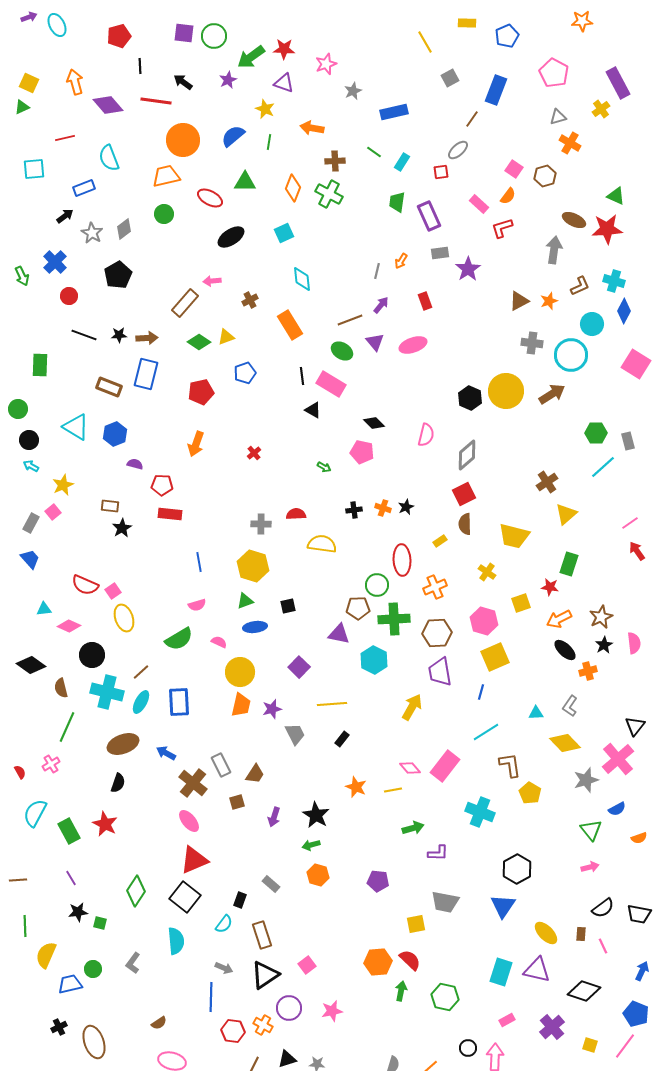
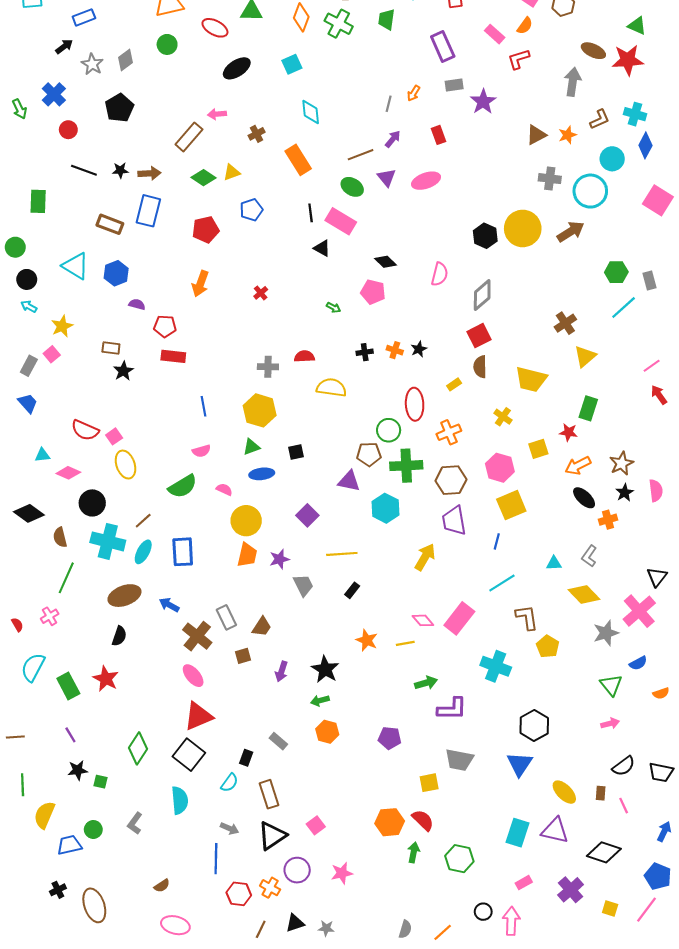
green trapezoid: (397, 202) -> (386, 19), moved
purple L-shape: (438, 853) -> (452, 709), size x1.4

